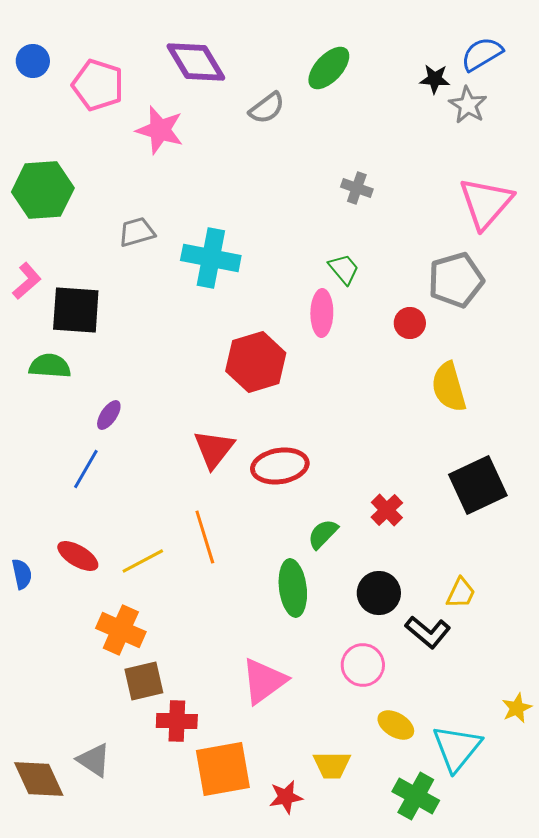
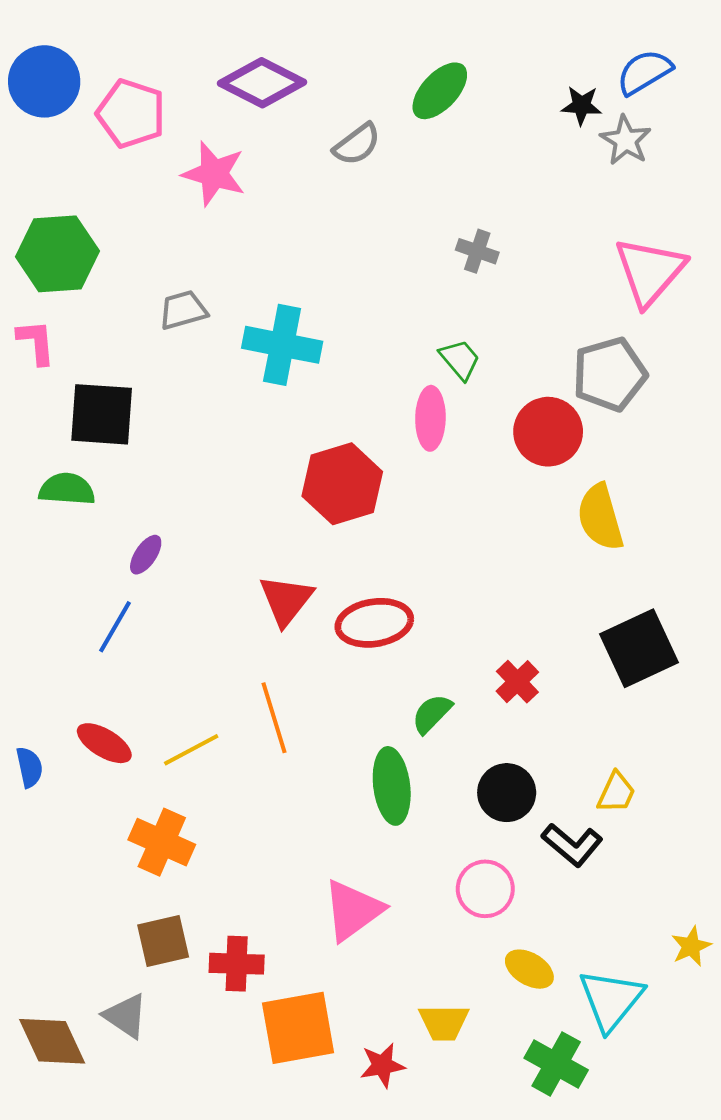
blue circle: (33, 61) -> (44, 81), size x1.6
purple diamond: (196, 62) -> (262, 83), turned -32
pink L-shape: (27, 281) -> (36, 342), moved, turned -54
red circle: (410, 323) -> (548, 432), size x1.6
brown square: (144, 681) -> (163, 941), moved

